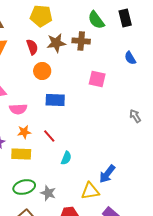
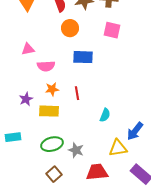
pink square: (97, 79) -> (112, 30), moved
red line: (49, 136) -> (77, 93), turned 32
cyan semicircle: (66, 158) -> (105, 115), moved

